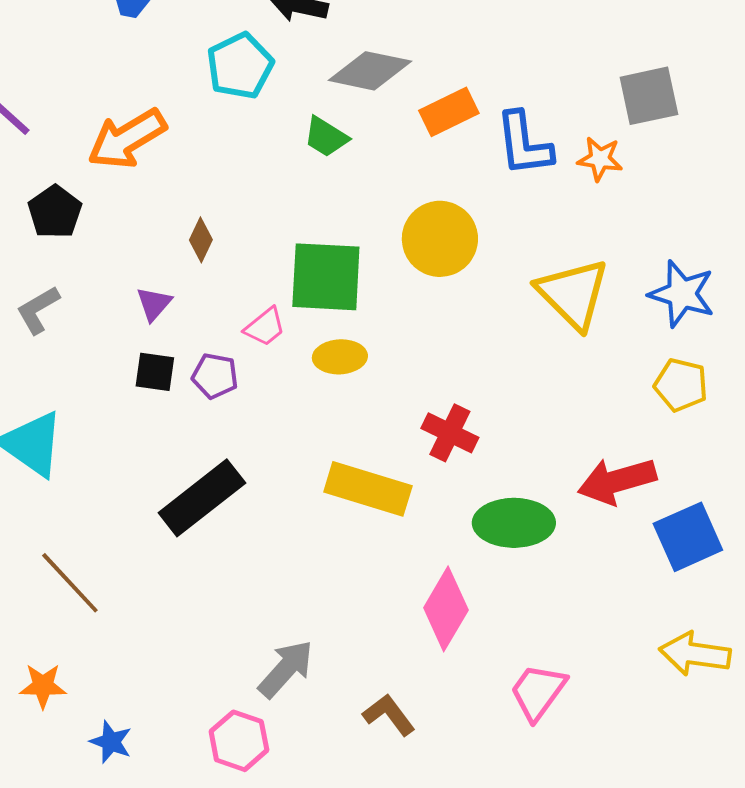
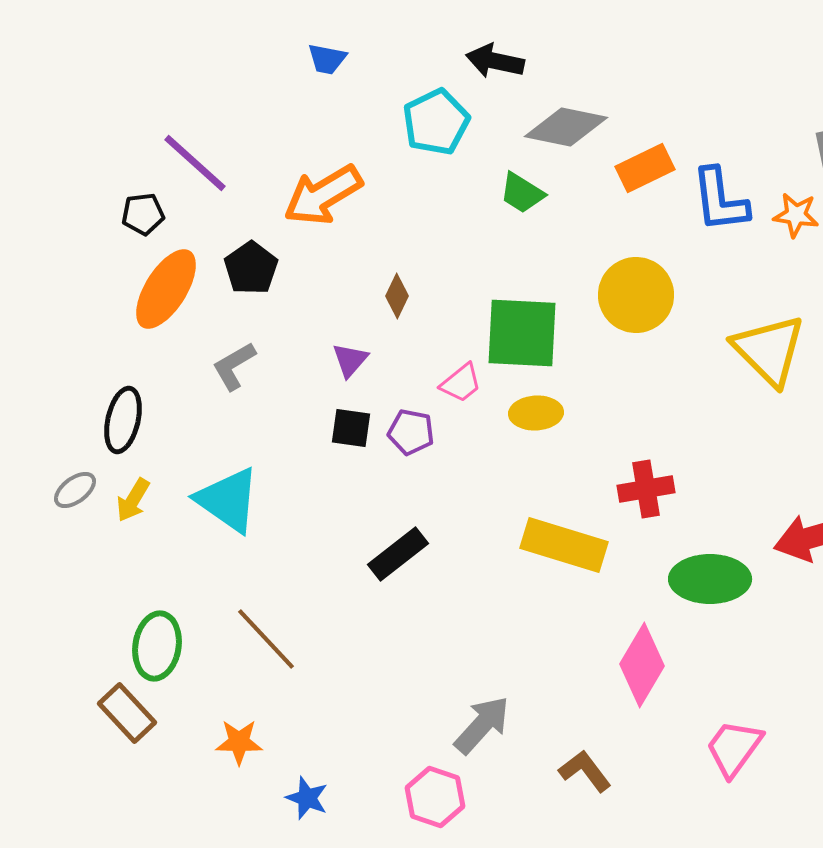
red cross: (450, 433) -> (646, 489), turned -36
black rectangle: (202, 498) -> (398, 554), size x0.7

